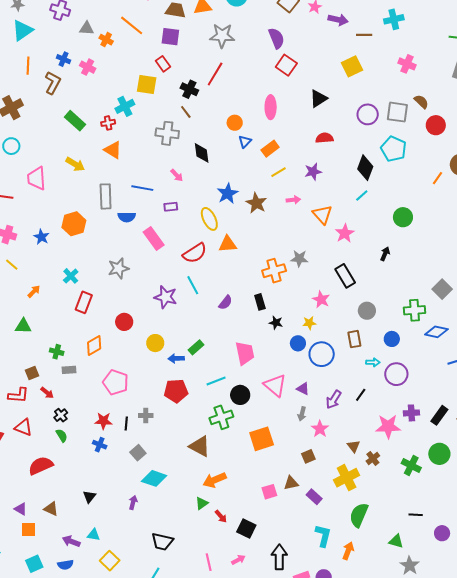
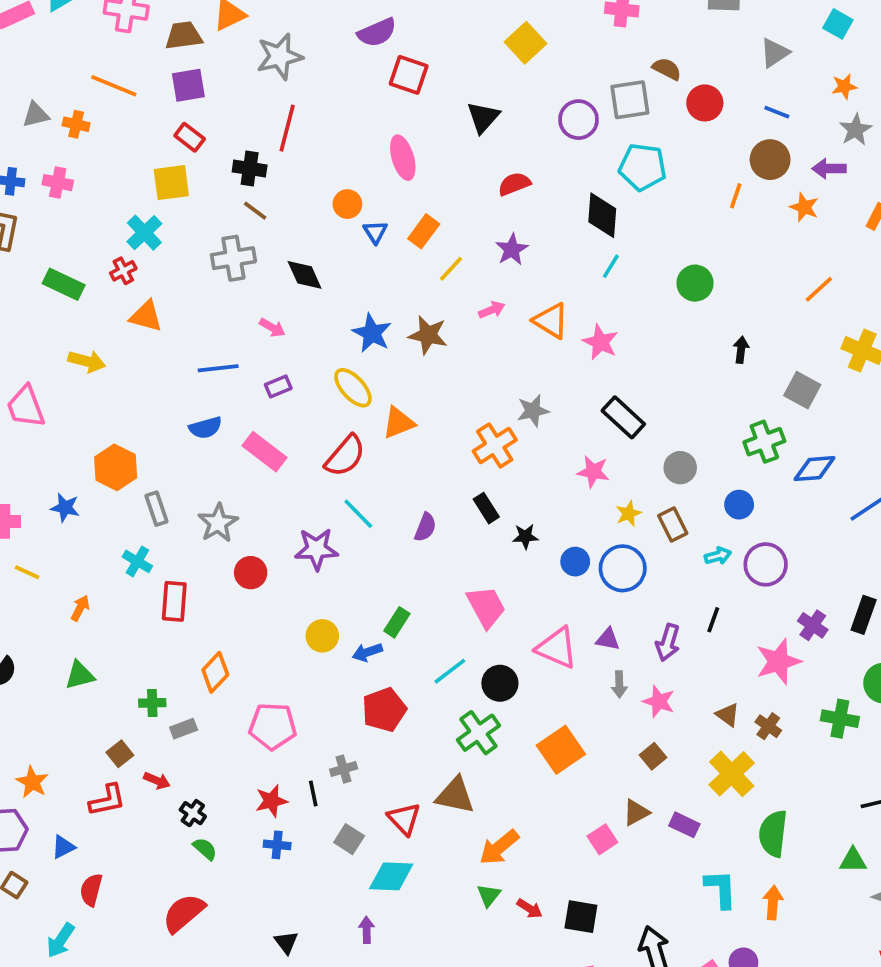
purple semicircle: (276, 38) -> (377, 32), turned 105
gray rectangle: (106, 196) -> (156, 509), moved, size x0.7
black arrow: (385, 254) -> (741, 350), moved
red circle: (124, 322) -> (251, 573), moved
yellow star: (309, 323) -> (628, 514), moved
purple cross: (411, 413) -> (813, 625), turned -35
red triangle: (23, 427) -> (404, 819), moved, turned 42

